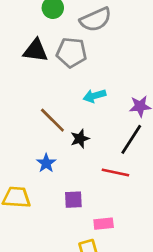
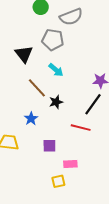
black triangle: (35, 51) -> (24, 54), moved, turned 42
cyan arrow: (94, 96) -> (56, 70), moved, turned -126

